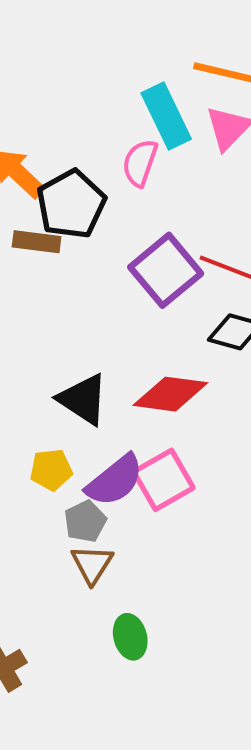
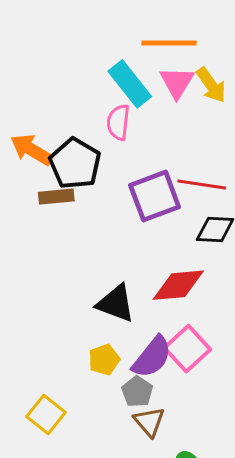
purple square: (166, 270) -> (155, 196), turned 32

